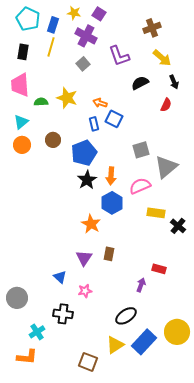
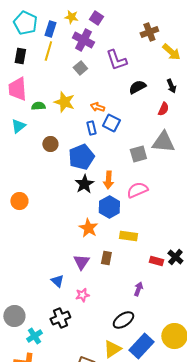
yellow arrow: (162, 58) -> (171, 52), moved
orange circle: (22, 145) -> (19, 201), moved
gray triangle: (166, 167) -> (163, 142), moved, turned 45
yellow rectangle: (156, 213) -> (128, 236), moved
black cross: (178, 226) -> (175, 257), moved
red rectangle: (159, 269) -> (156, 261), moved
gray circle: (17, 298) -> (14, 316), moved
black cross: (63, 314) -> (60, 318), turned -30

